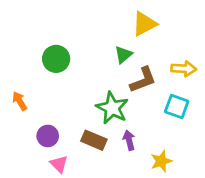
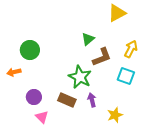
yellow triangle: (144, 24) -> (117, 13), moved
green circle: (56, 59) -> (30, 50), moved
yellow arrow: (184, 69) -> (131, 49), turned -66
orange arrow: (20, 101) -> (14, 72), turned -72

